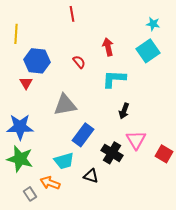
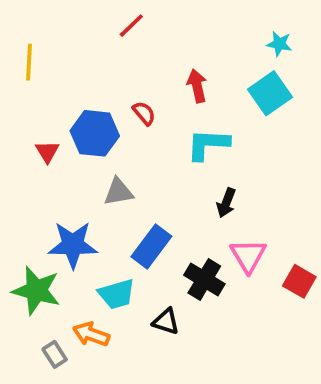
red line: (72, 14) -> (131, 26), turned 56
blue hexagon: (37, 61) -> (95, 133), moved
gray triangle: (65, 105) -> (118, 192), size x0.7
blue star: (20, 127) -> (73, 245), moved

